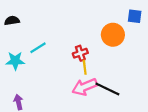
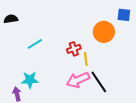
cyan star: (15, 61) -> (30, 80), moved
yellow line: (85, 67) -> (86, 59), moved
black line: (107, 89) -> (99, 82), turned 30

